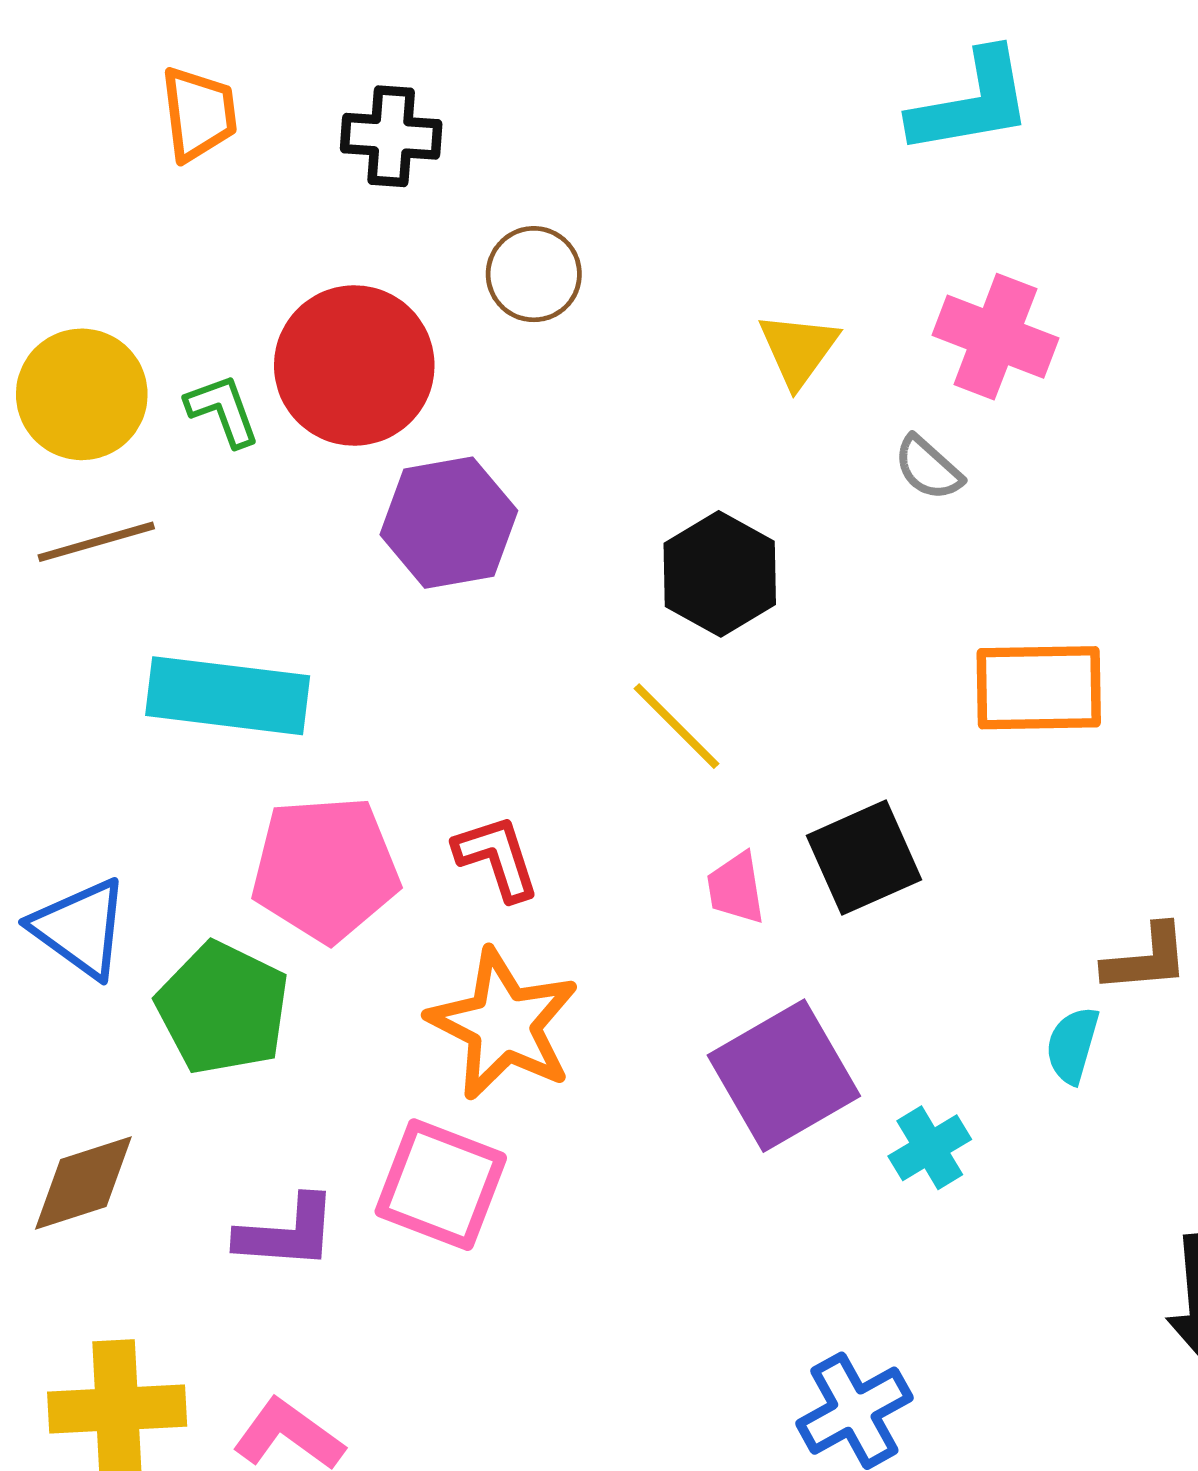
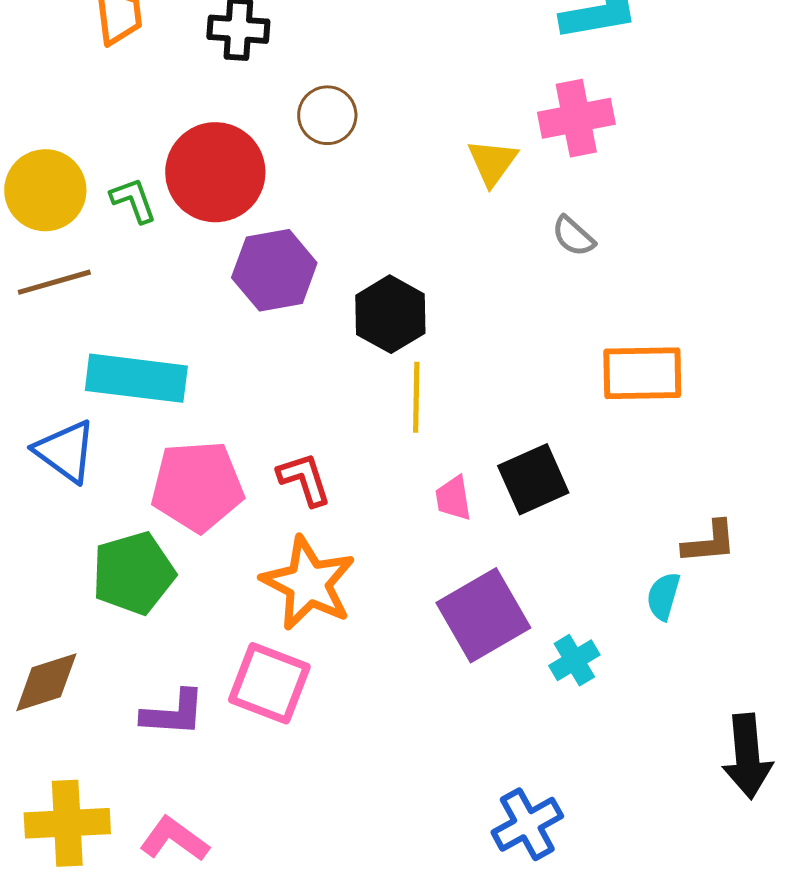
pink cross: (995, 337) -> (576, 118), moved, turned -32
black hexagon: (720, 574) -> (390, 314), moved
yellow line: (676, 726) -> (416, 397), turned 46
blue triangle: (80, 928) -> (65, 451), moved
green pentagon: (223, 1008) -> (133, 573), turned 30

